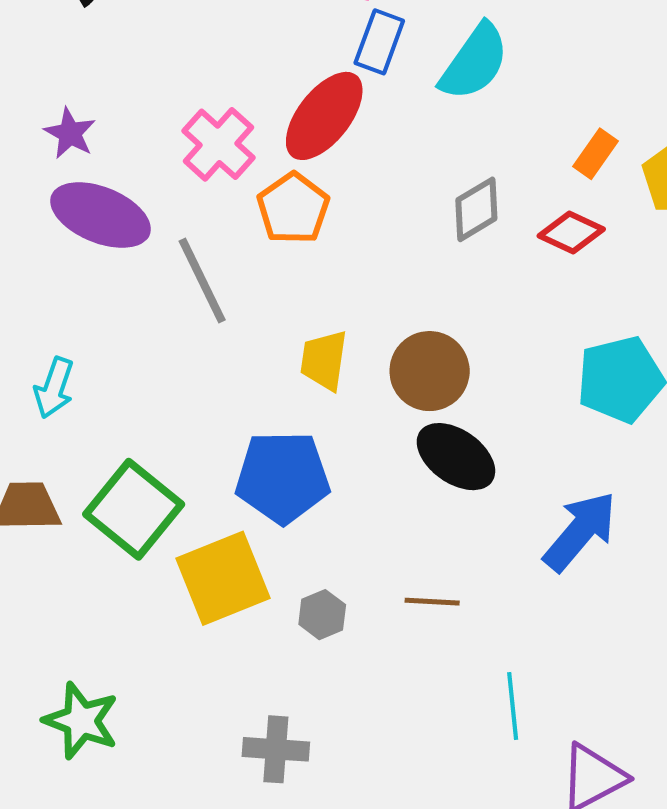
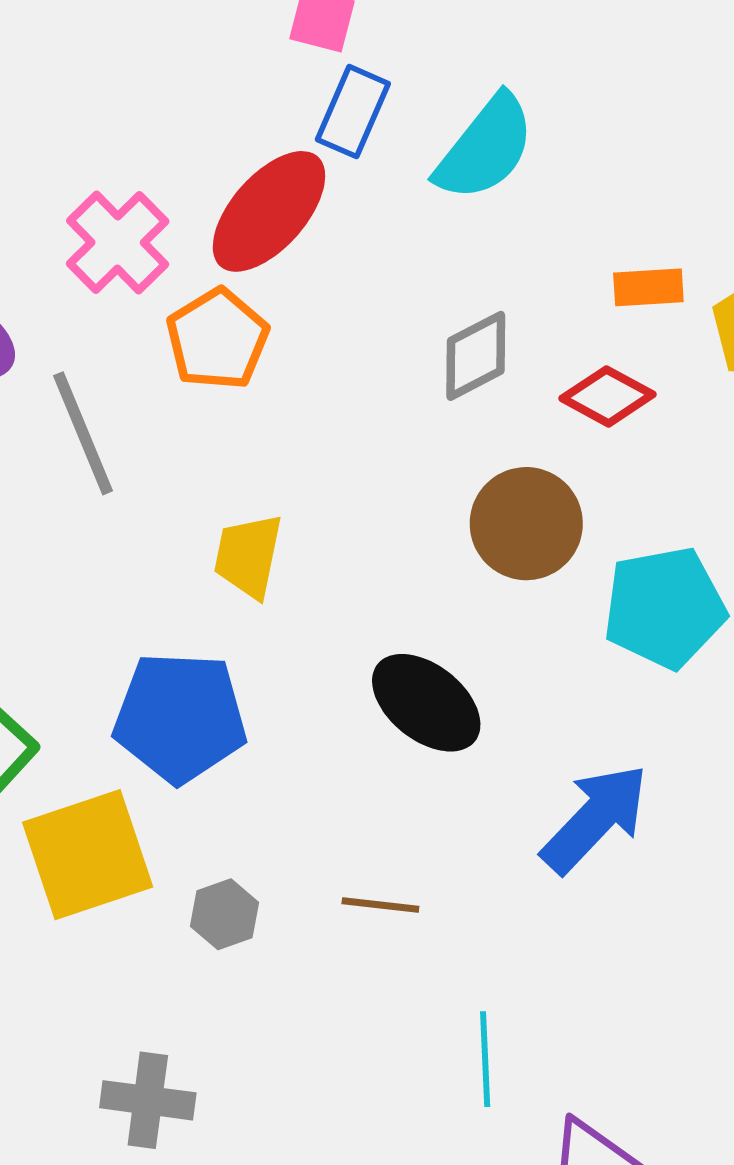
orange rectangle: (596, 154) -> (648, 287), turned 48
brown circle: (430, 371) -> (526, 524), moved

